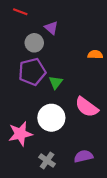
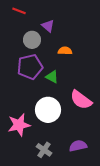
orange semicircle: (95, 55) -> (65, 51), moved
green triangle: (56, 82) -> (52, 77), turned -40

